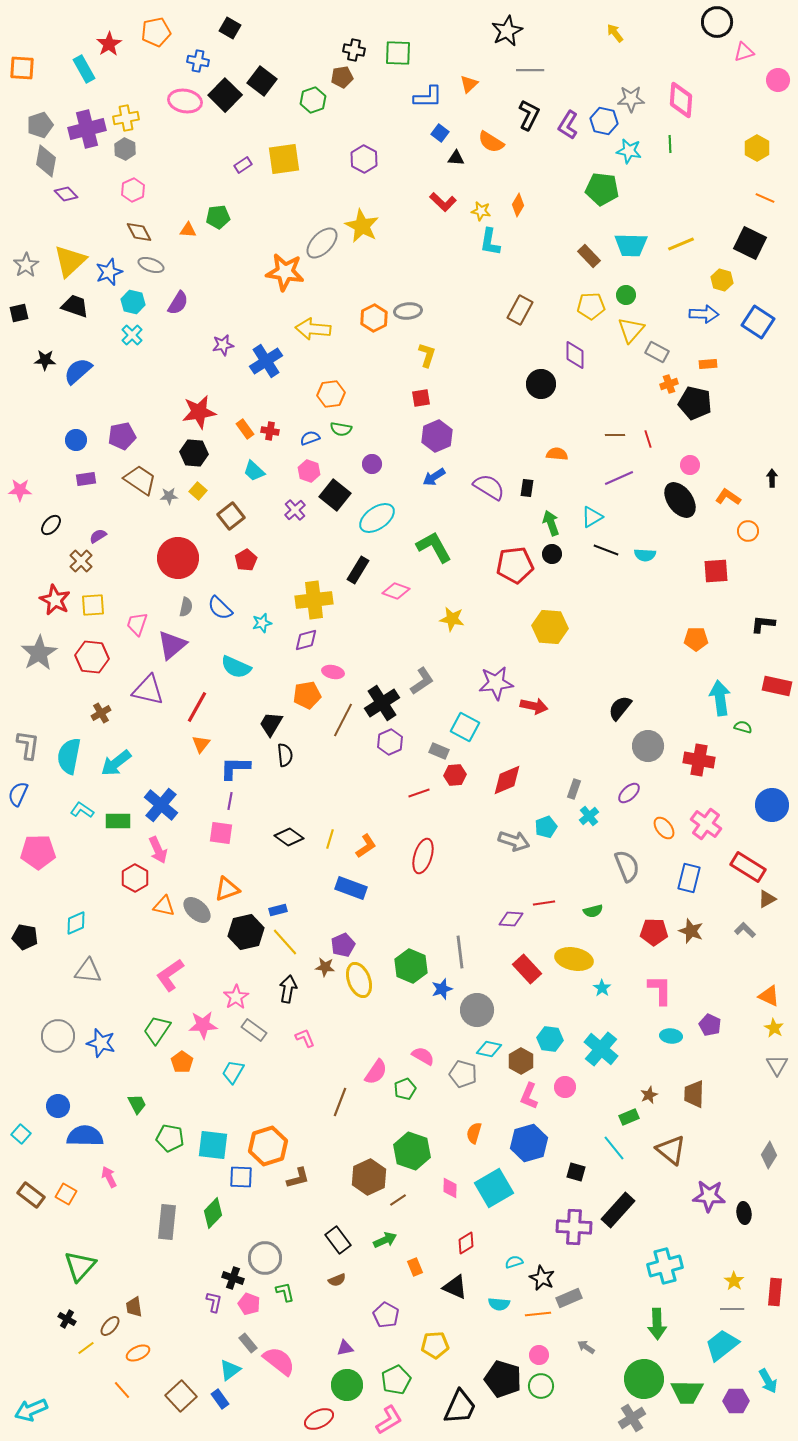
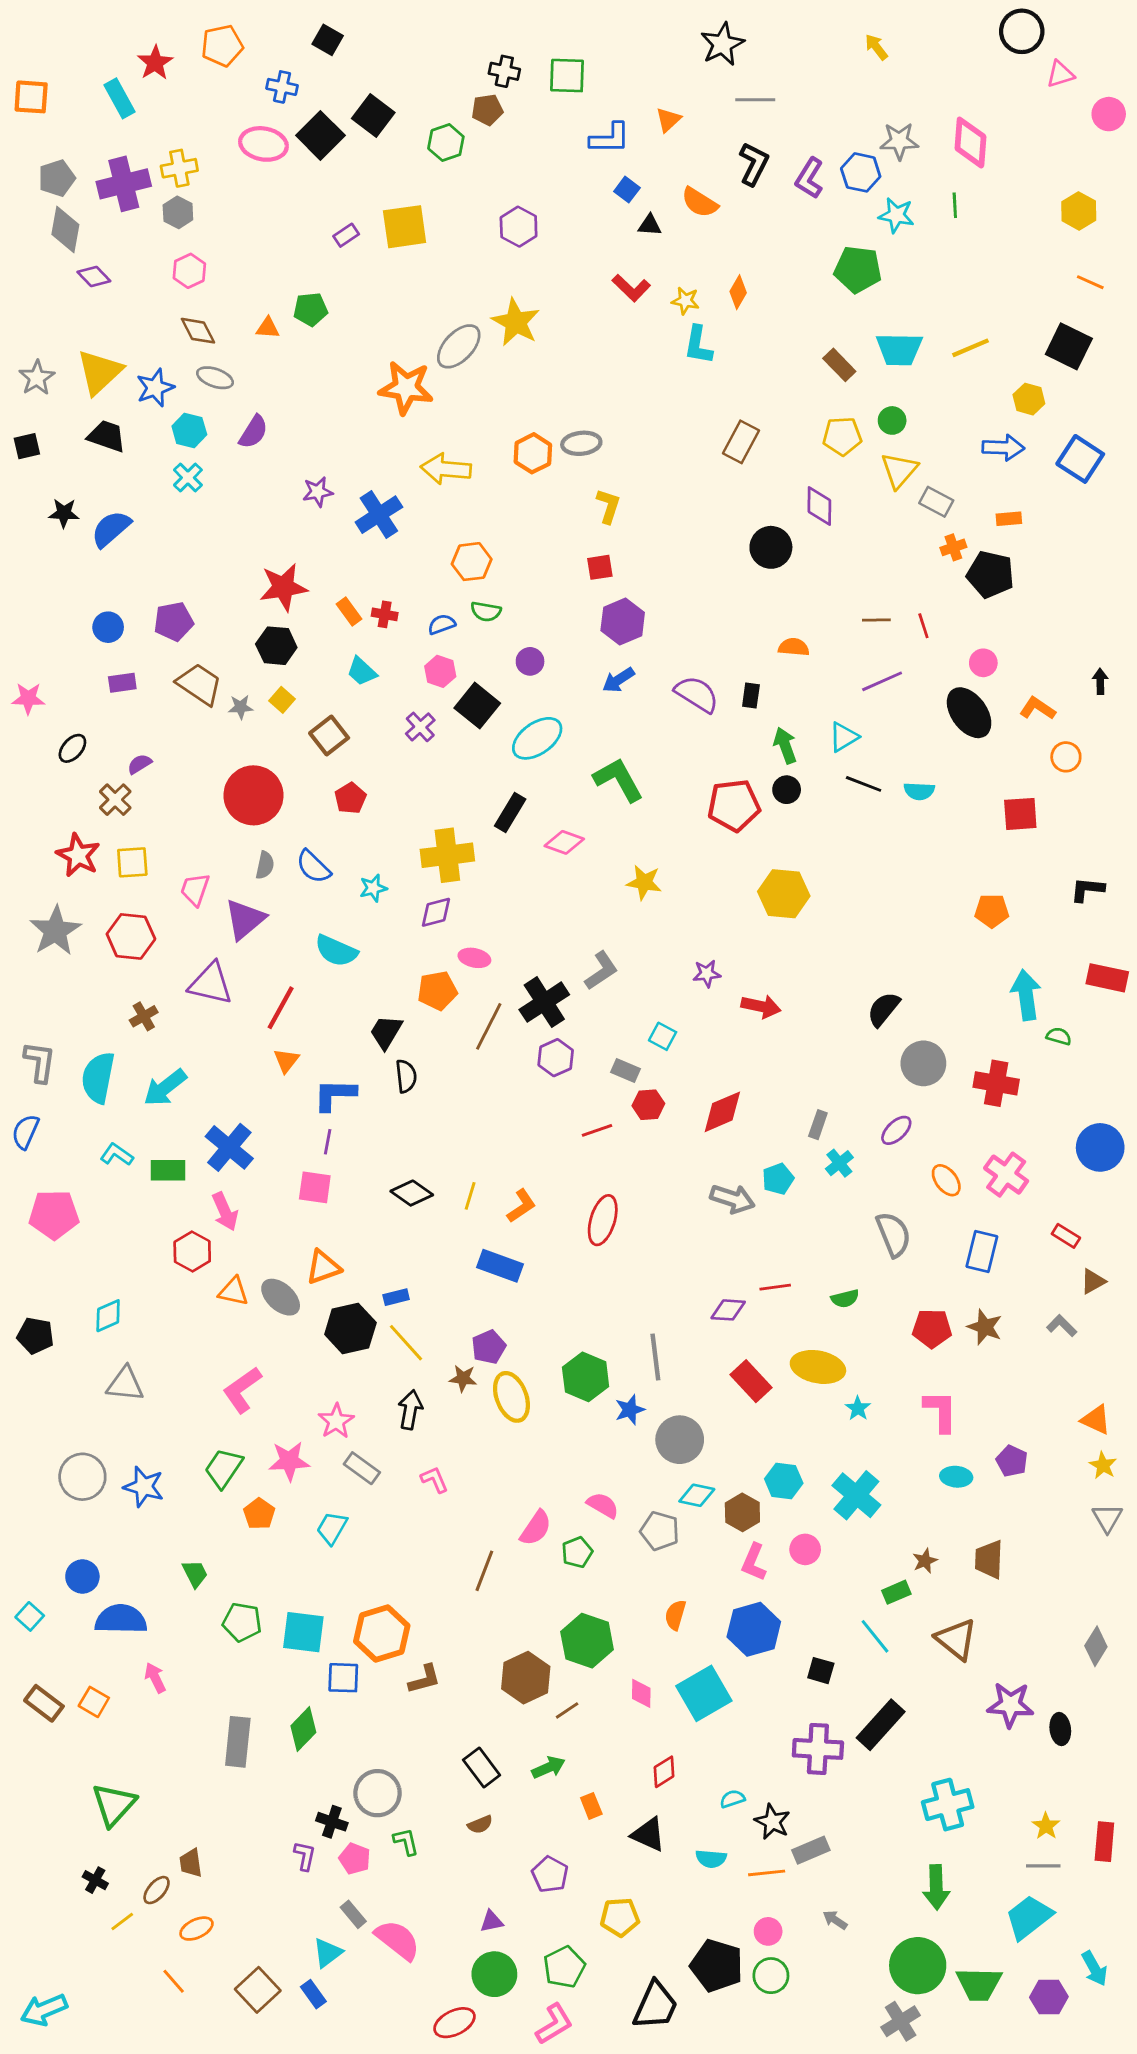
purple star: (496, 683) -> (707, 974), size x0.6
cyan square: (465, 727) -> (663, 1036), size x0.7
red rectangle: (748, 867) -> (1066, 1236), size x0.6

